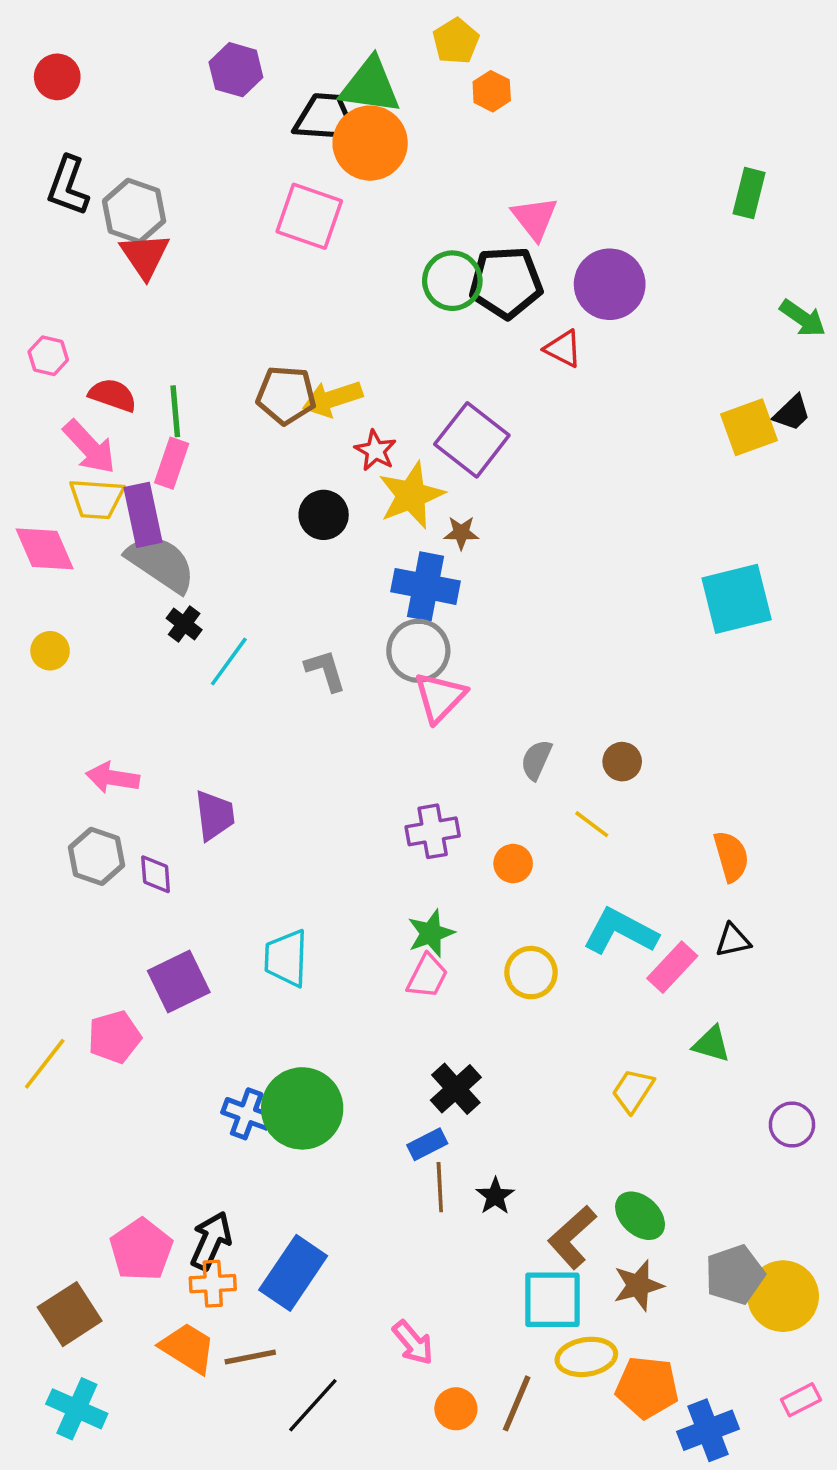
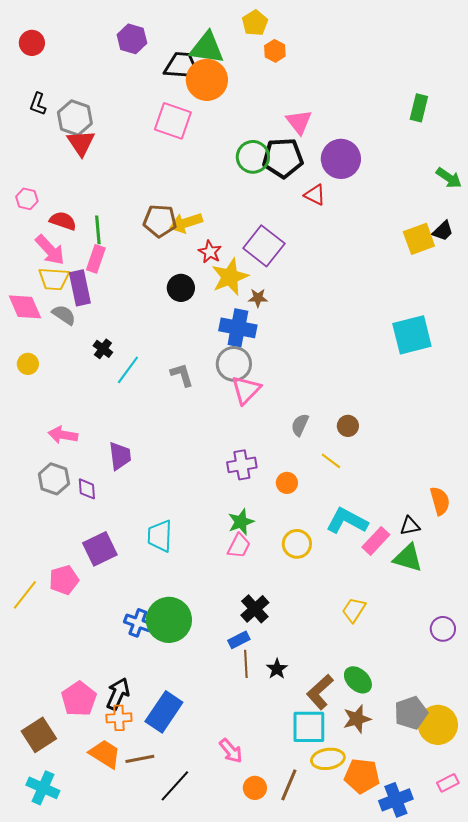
black L-shape: (68, 186) -> (38, 104), size x0.7
gray semicircle: (161, 563) -> (64, 315), moved, size x0.6
orange semicircle: (731, 856) -> (440, 501), moved
green triangle: (712, 1044) -> (408, 558), moved, size x1.4

